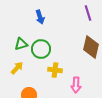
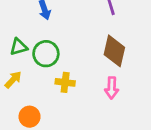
pink arrow: (76, 85) -> (112, 88), moved

